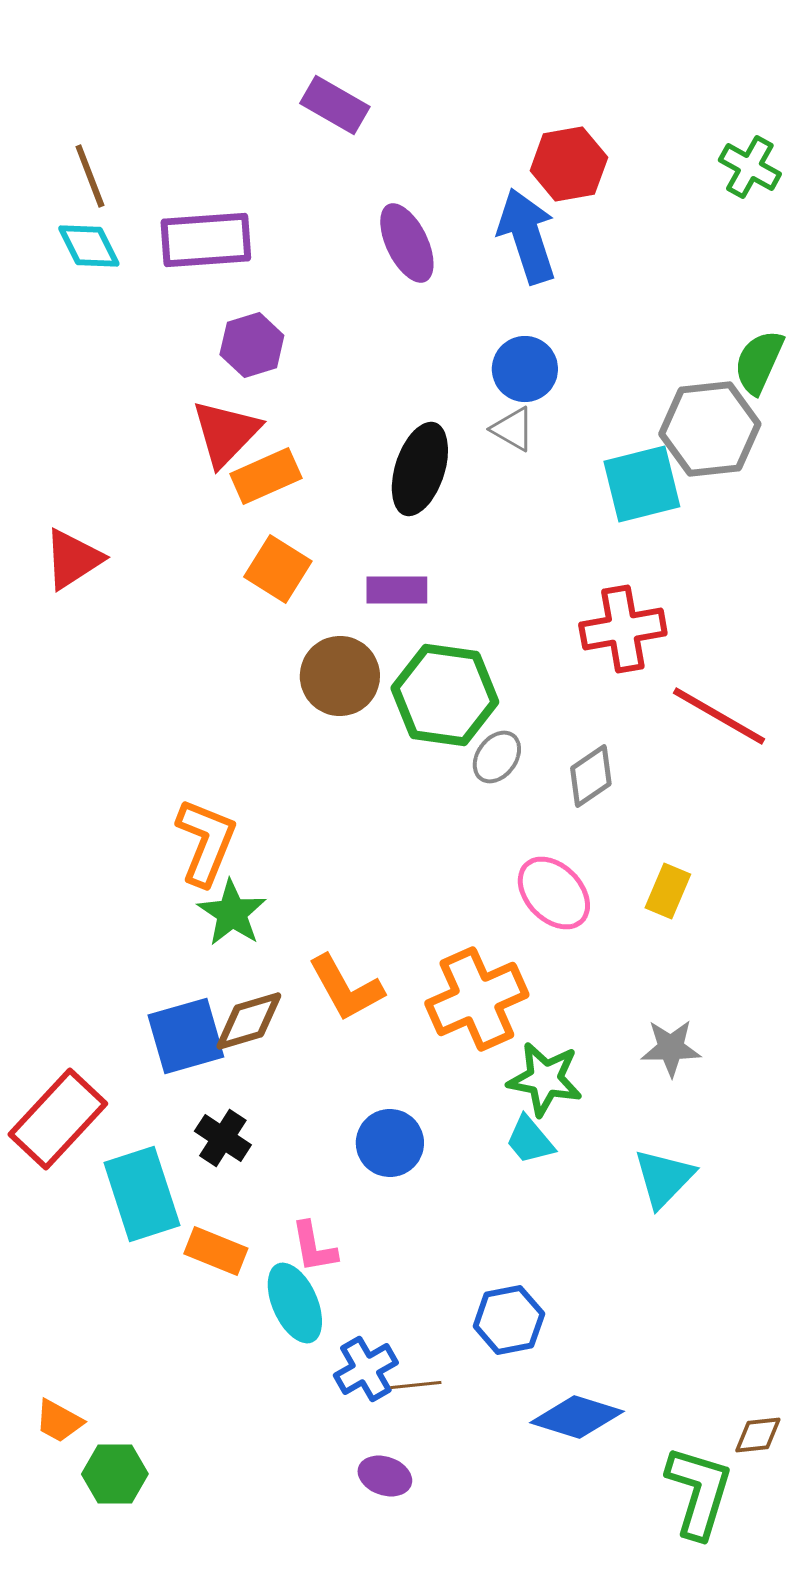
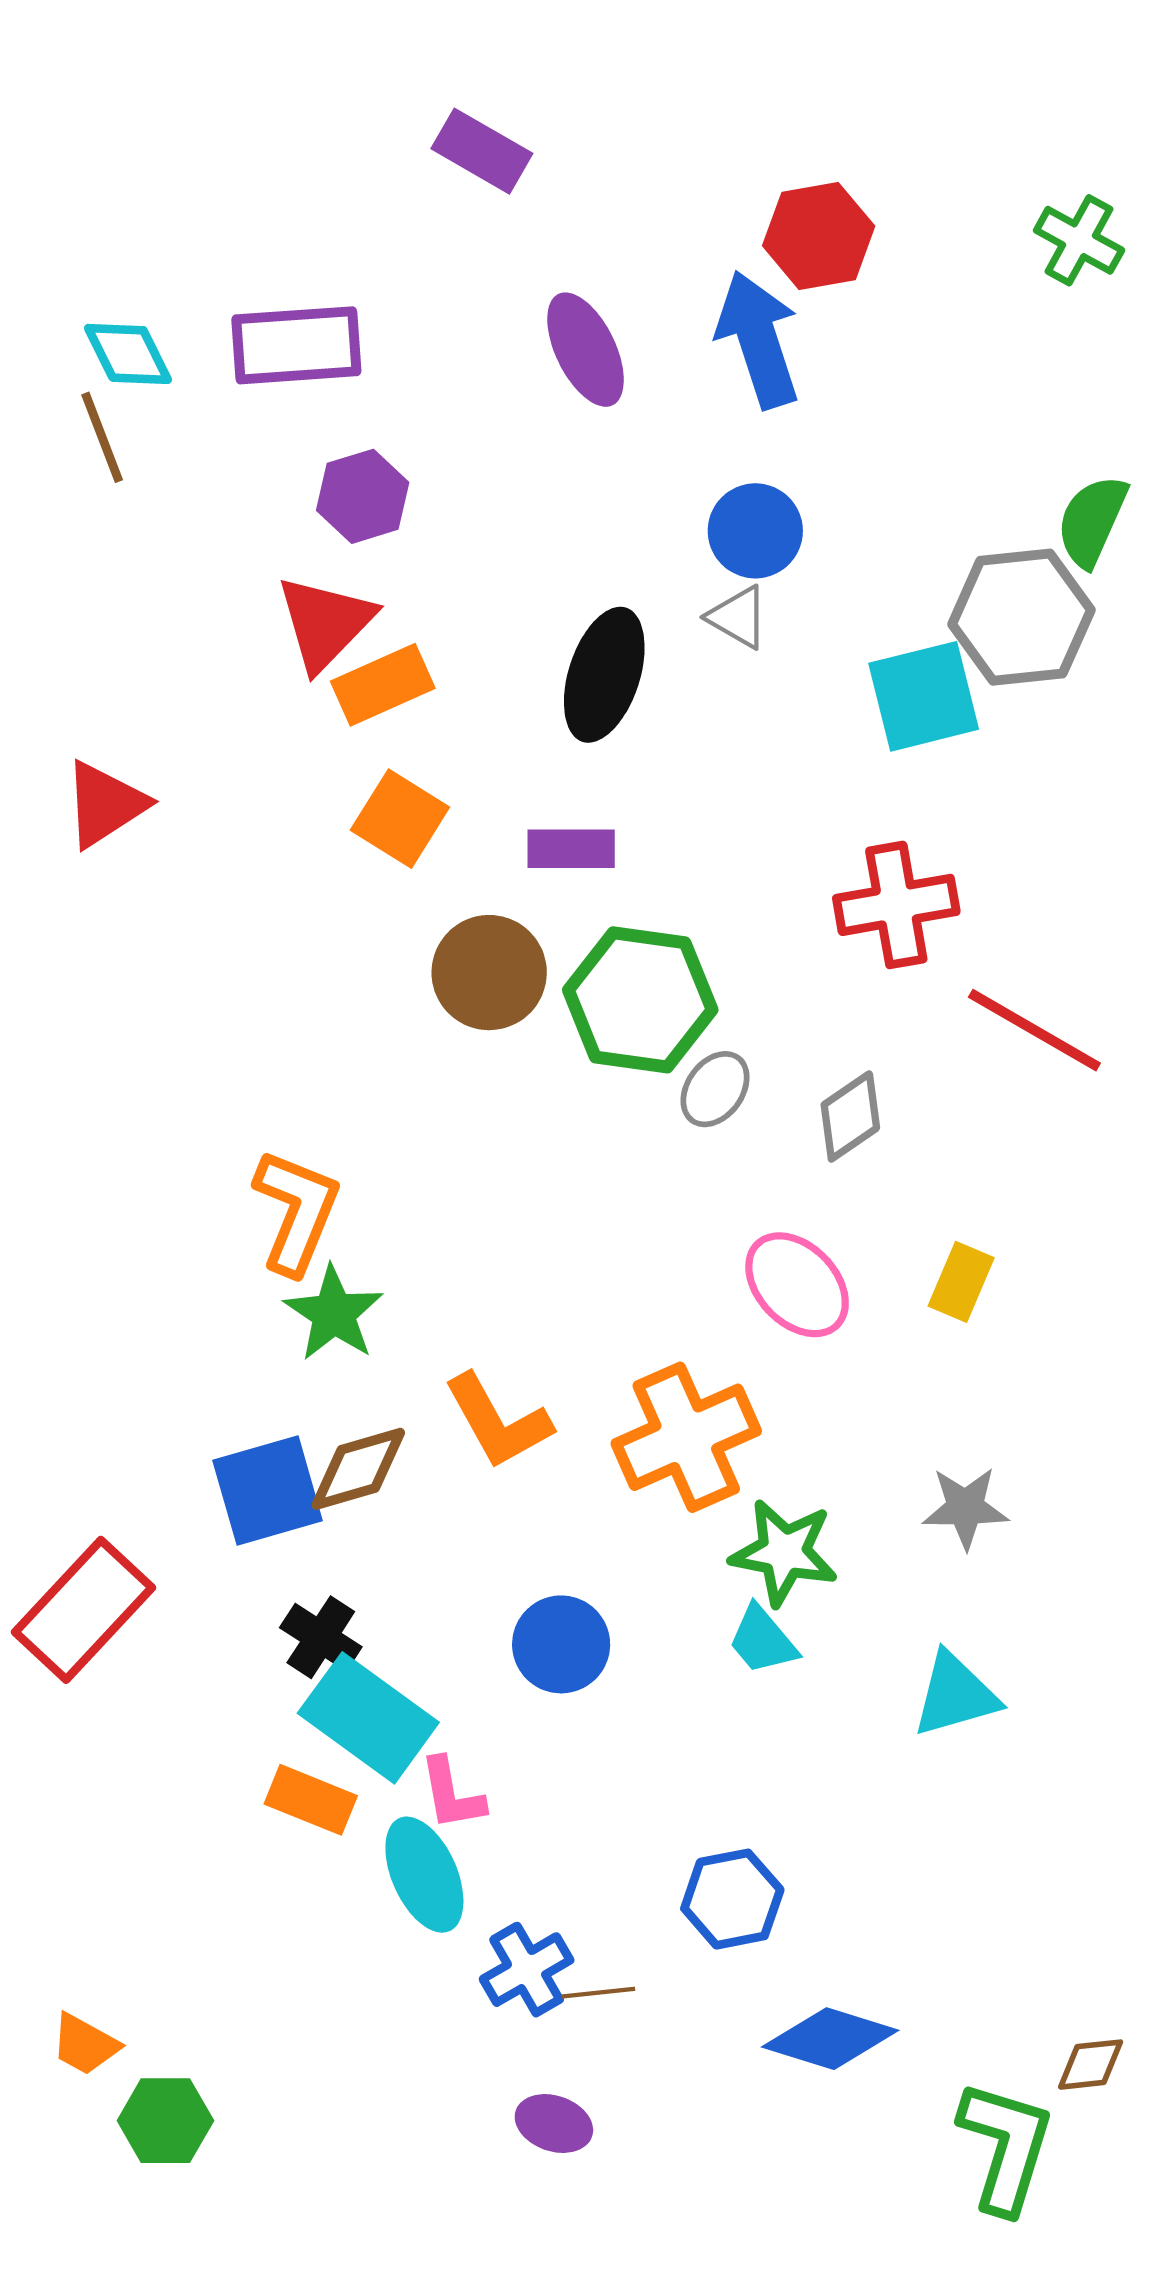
brown line: (90, 176) -> (102, 437), moved
cyan triangle: (664, 1178) -> (955, 1695), turned 30
cyan rectangle: (142, 1194) -> (368, 1718), moved, turned -36

